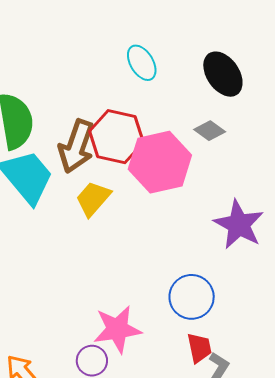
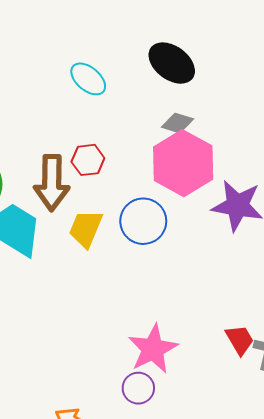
red hexagon: (116, 137) -> (88, 160), size x0.6
pink hexagon: (160, 162) -> (183, 163), moved
blue circle: (192, 297) -> (143, 221), moved

